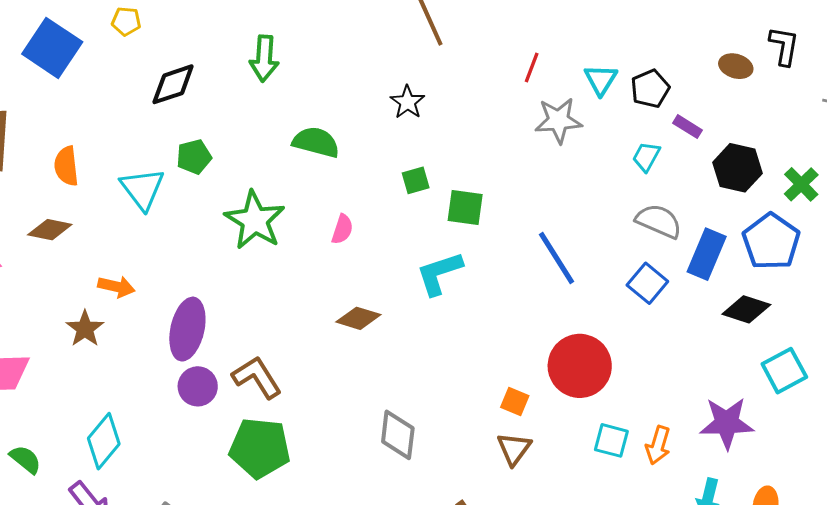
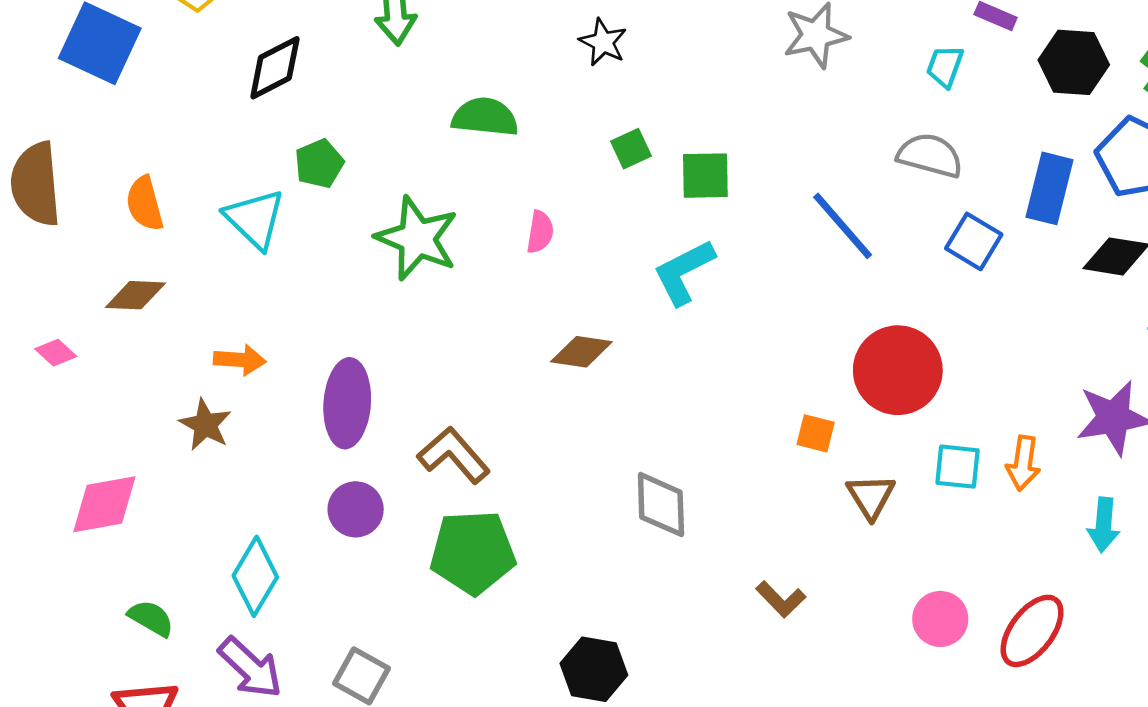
gray semicircle: (659, 221) -> (930, 155), moved
purple circle: (198, 386) -> (356, 509), moved
brown triangle: (514, 449) -> (871, 496), moved

